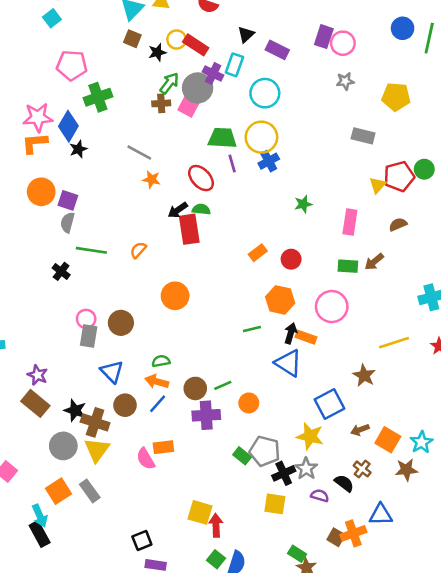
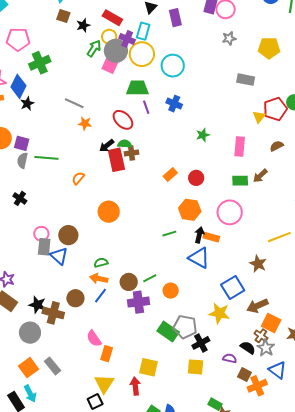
yellow circle: (177, 40) -> (109, 37), moved
purple rectangle: (277, 50) -> (175, 18), turned 54
cyan circle: (265, 93) -> (173, 66), moved
brown cross: (161, 103) -> (132, 153), moved
yellow circle: (261, 137) -> (142, 54), moved
blue cross: (269, 161) -> (174, 104), turned -35
green line: (91, 250) -> (46, 158), moved
blue triangle: (112, 372) -> (59, 256), moved
brown arrow: (360, 430) -> (257, 306), size x1.5
orange square: (388, 440) -> (271, 323), moved
orange rectangle: (163, 447) -> (107, 354), moved, turned -63
yellow triangle: (97, 450) -> (104, 384), moved
green rectangle: (242, 456) -> (168, 332), size x1.5
gray star: (306, 469) -> (266, 348), moved
yellow square: (200, 512) -> (149, 367), moved
blue triangle: (381, 515) -> (277, 370), turned 42
cyan arrow: (40, 516) -> (30, 394), moved
red arrow: (216, 525) -> (135, 386), moved
brown square: (336, 537) -> (244, 375), moved

